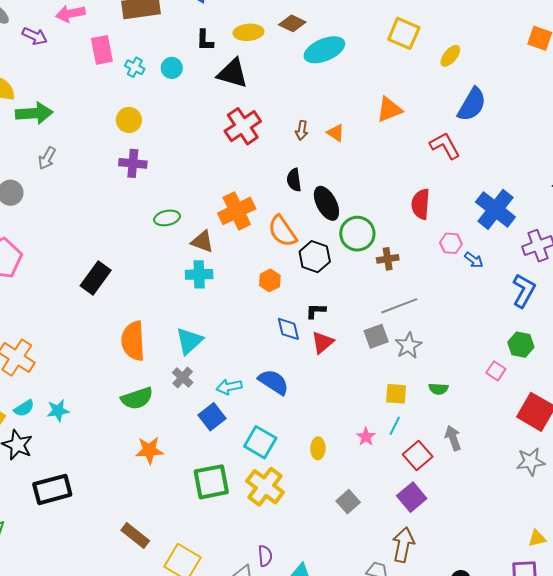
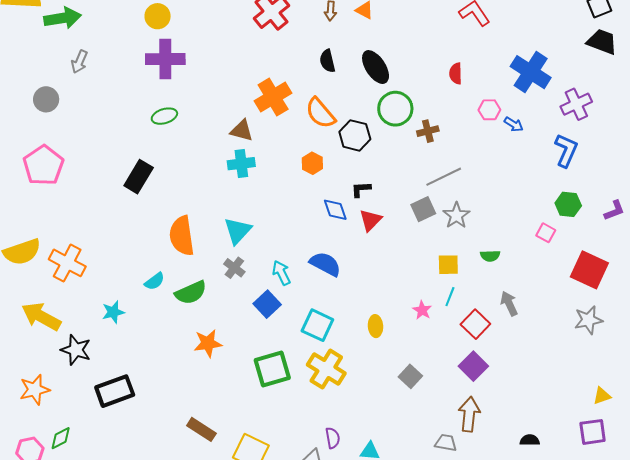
purple cross: (133, 163) -> (165, 59), size x1.4
black ellipse: (326, 203) -> (376, 67), moved
red semicircle: (421, 204) -> (456, 73), size x0.7
green ellipse: (167, 218) -> (164, 116), moved
cyan arrow: (229, 387) -> (281, 273), turned 80
cyan semicircle: (24, 408) -> (155, 281), moved

